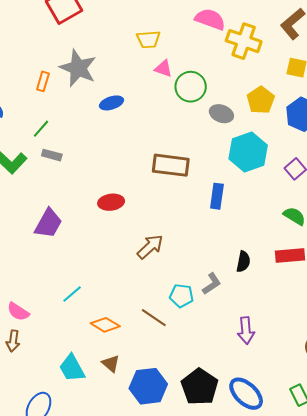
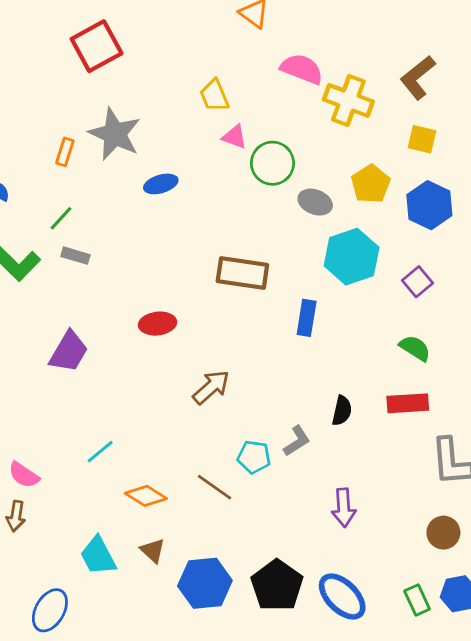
yellow trapezoid: (148, 39) -> (214, 96), turned 70

